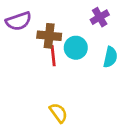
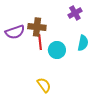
purple semicircle: (19, 21) -> (15, 32), moved
cyan circle: (76, 48) -> (57, 50), moved

